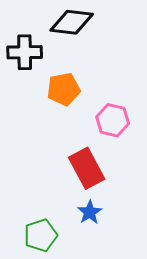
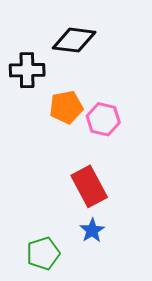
pink hexagon: (113, 120) -> (103, 119), moved

